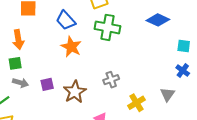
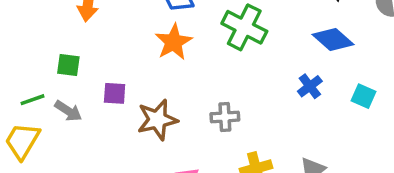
green square: (15, 63) -> (68, 65), moved
blue cross: (183, 71) -> (310, 86), moved
gray arrow: (20, 83) -> (68, 111), moved

